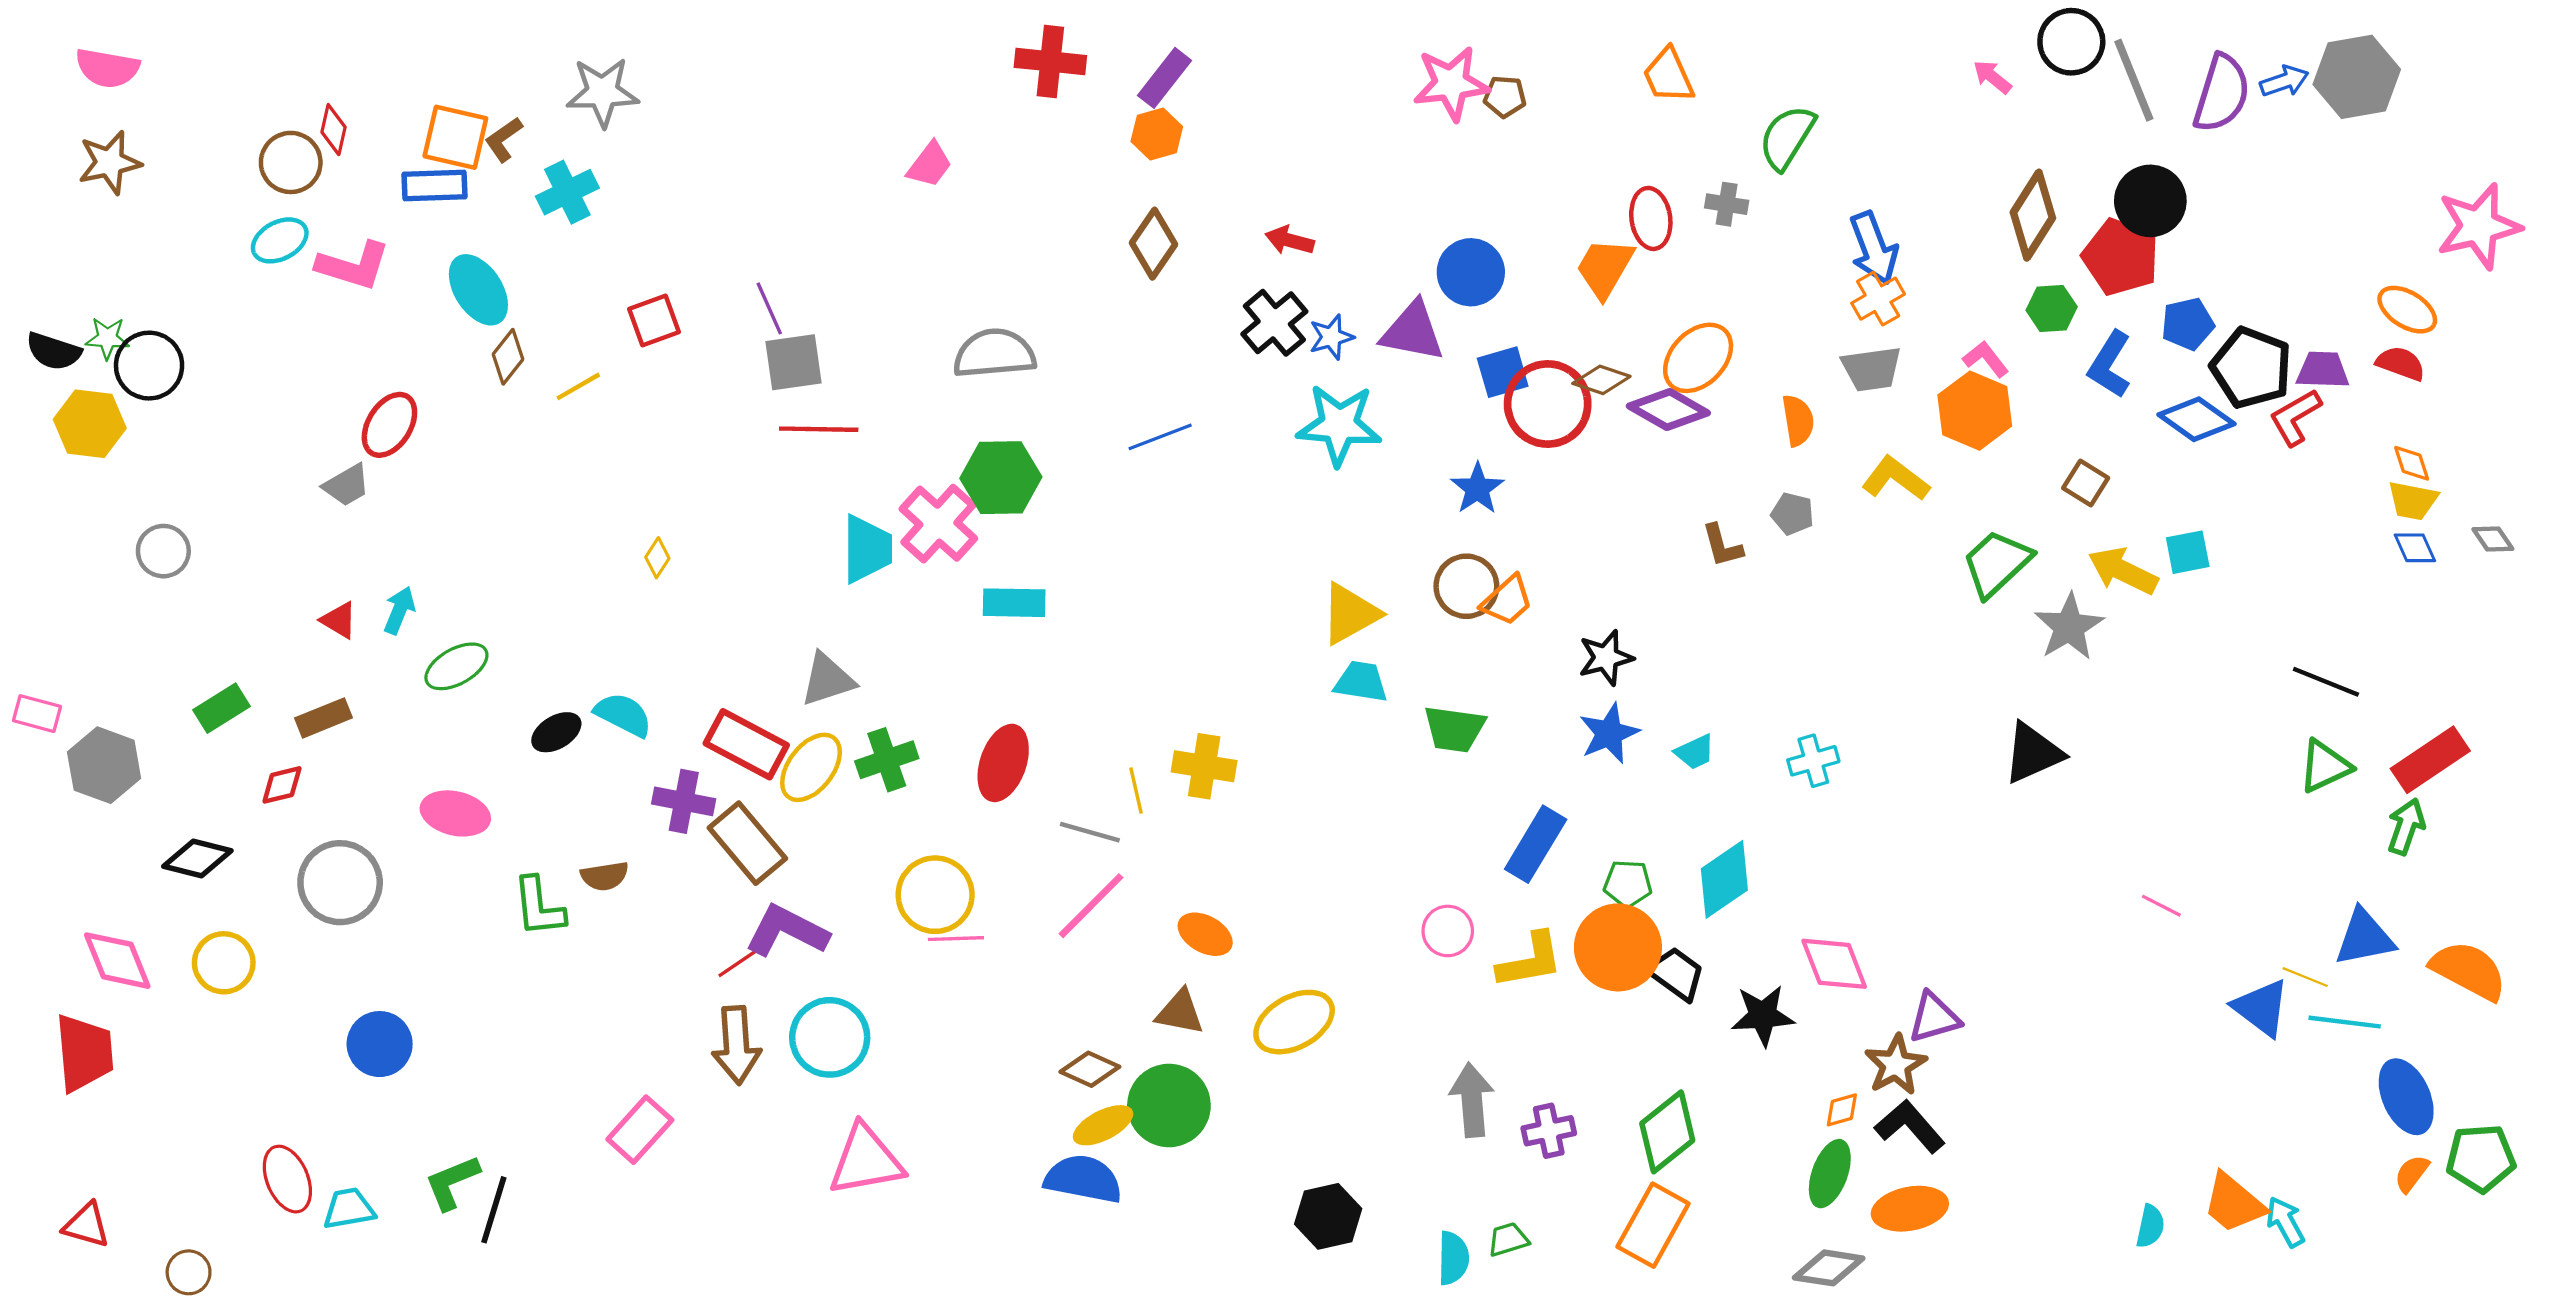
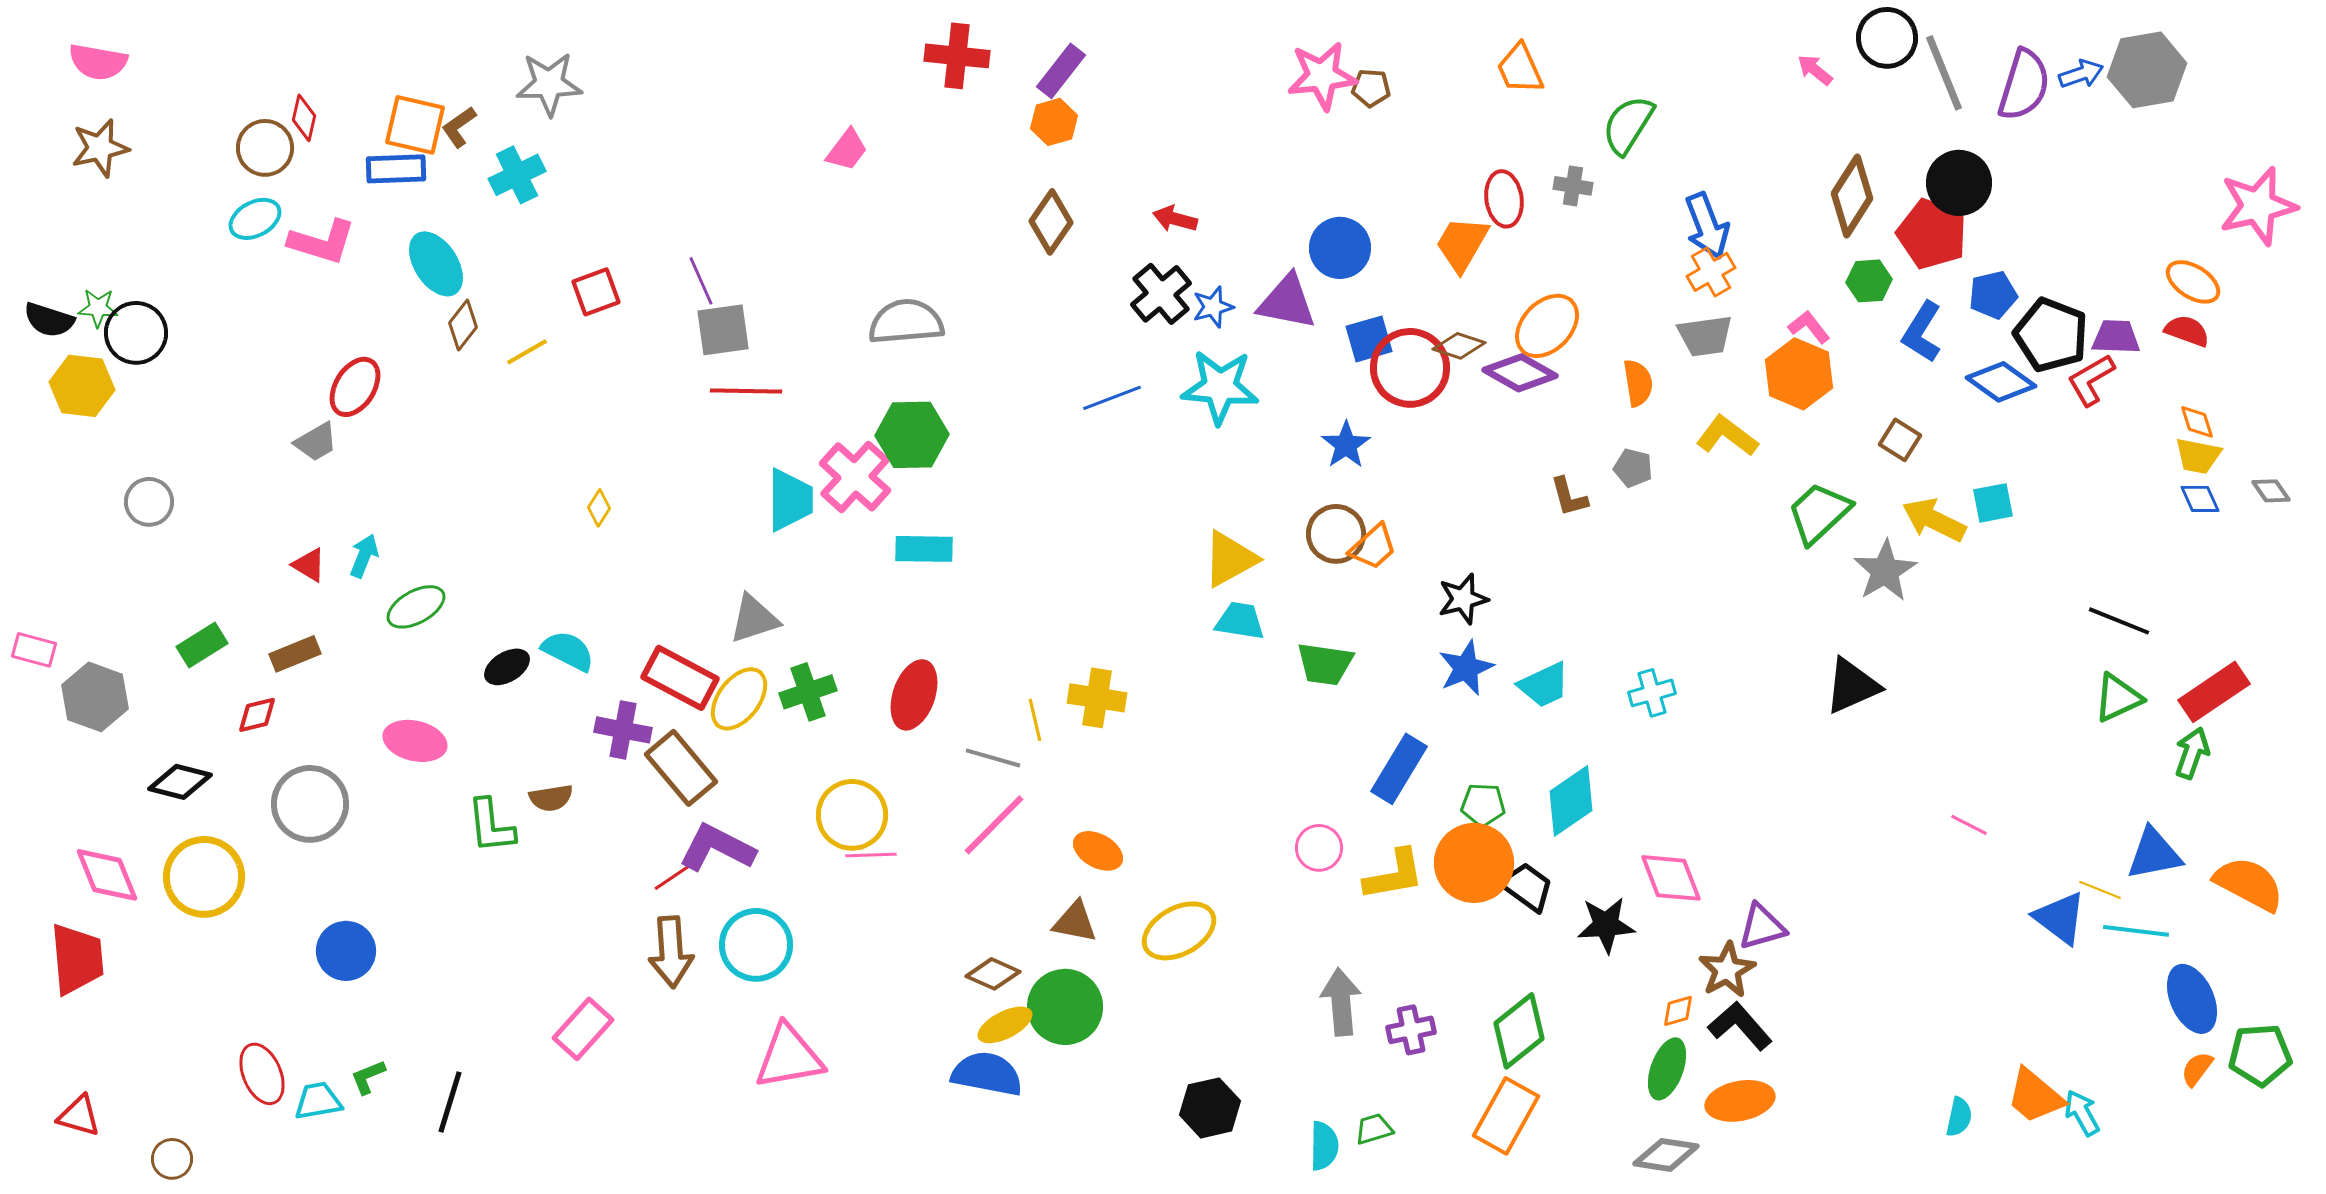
blue line: (1160, 437) -> (1112, 398), moved
cyan trapezoid: (1695, 752) -> (1544, 685), size x1.4
yellow circle: (224, 963) -> (204, 877), size x1.4
green L-shape: (452, 1182) -> (368, 1077), moved, size x0.7

